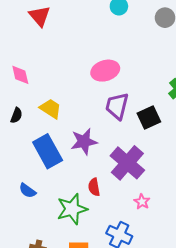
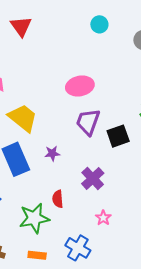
yellow trapezoid: (51, 109) -> (23, 118), size x1.4
purple star: (84, 142) -> (52, 153), size x0.6
purple cross: (127, 163) -> (93, 178), size x0.7

